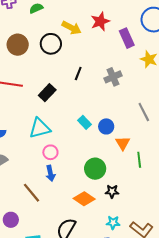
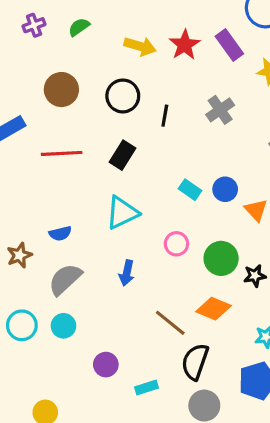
red star: (100, 21) -> (185, 45), moved
black circle: (51, 44) -> (123, 96), moved
pink circle: (50, 152) -> (176, 244), moved
blue arrow: (50, 173) -> (127, 273), moved, turned 35
black star: (112, 191) -> (255, 276), moved
brown line: (32, 193) -> (170, 323), moved

